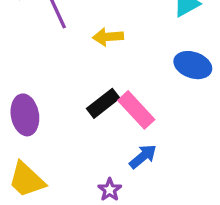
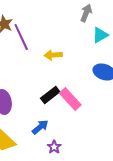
blue arrow: (143, 156) -> (40, 127), moved

